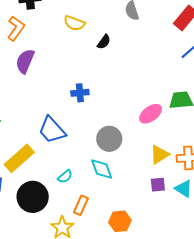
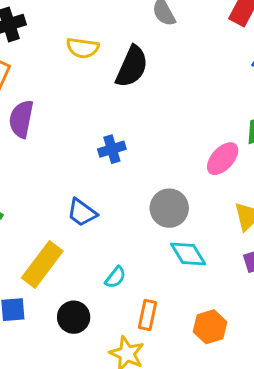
black semicircle: (104, 42) -> (132, 67), size x1.8
blue trapezoid: (52, 130) -> (82, 213), size x0.7
cyan diamond: (102, 169) -> (188, 254), moved
black circle: (33, 197) -> (74, 317), size x0.7

